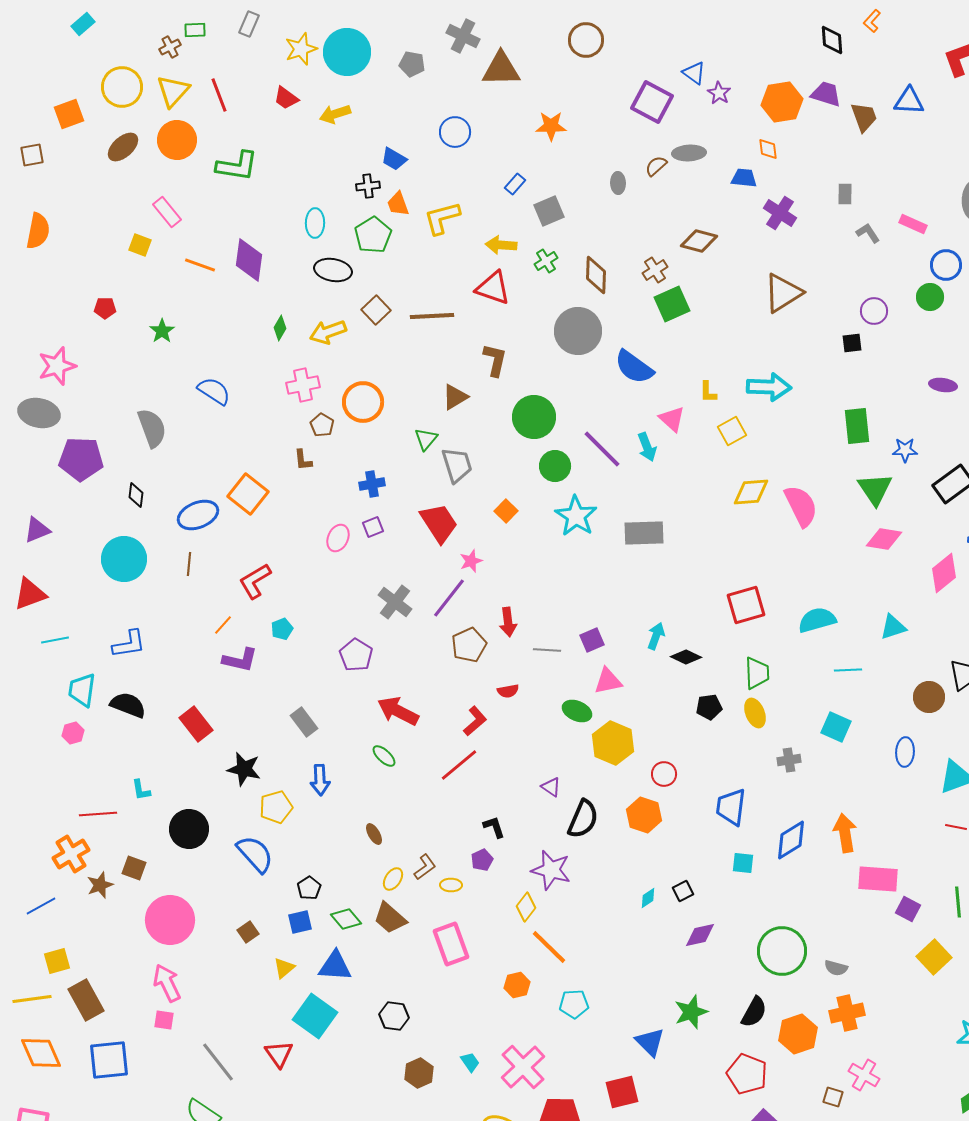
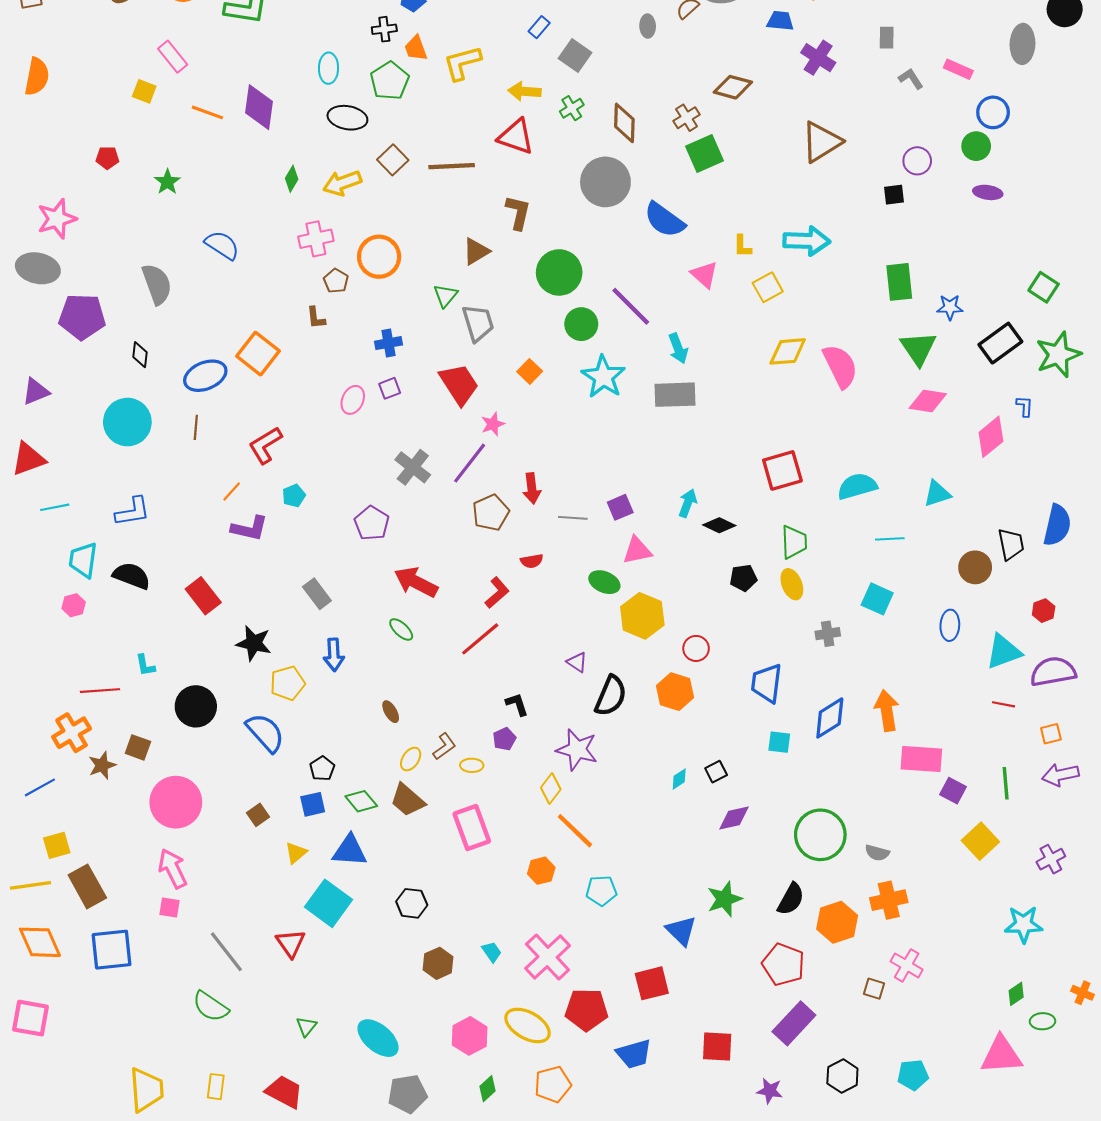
gray square: (549, 211) -> (575, 56), turned -32
purple ellipse: (943, 385) -> (988, 192), moved
cyan arrow: (647, 447) -> (678, 348), moved

